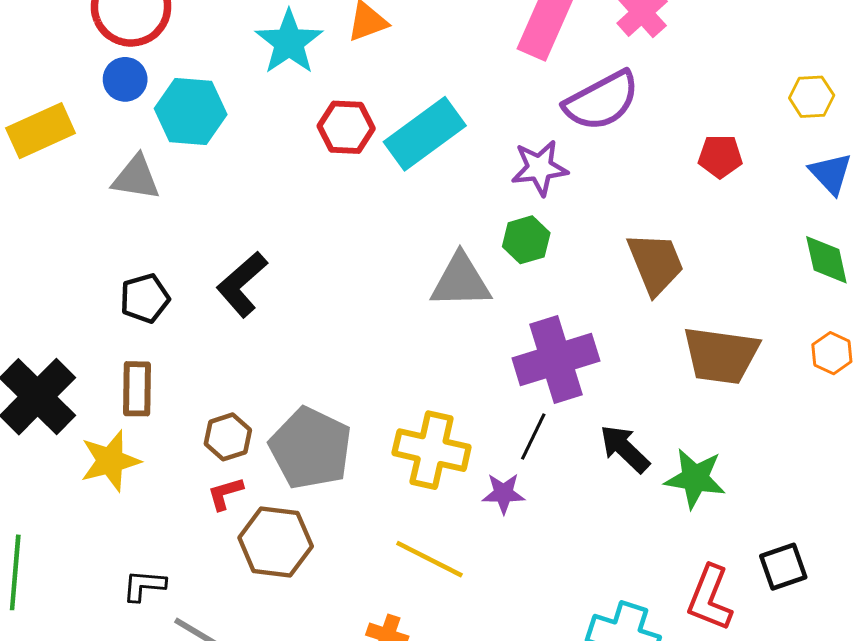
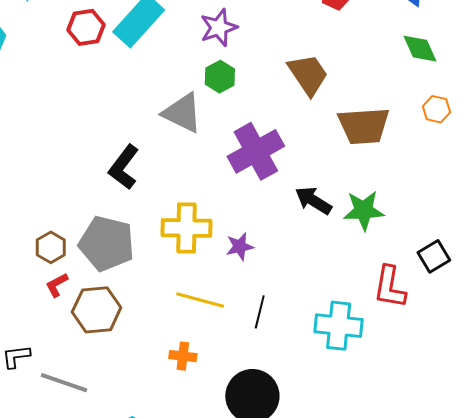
gray triangle: (461, 281) -> (182, 113), turned 39
black L-shape: (242, 284) -> (124, 167), moved
black line: (533, 436) -> (260, 312), moved

